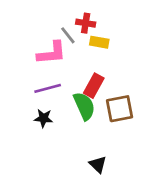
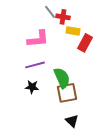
gray line: (68, 35) -> (50, 12), moved
red rectangle: (94, 86) -> (85, 43), moved
brown square: (120, 109) -> (67, 93), moved

